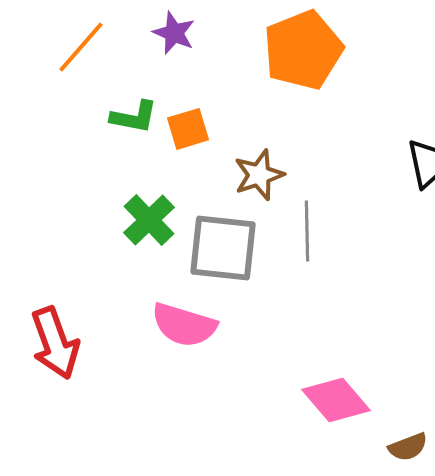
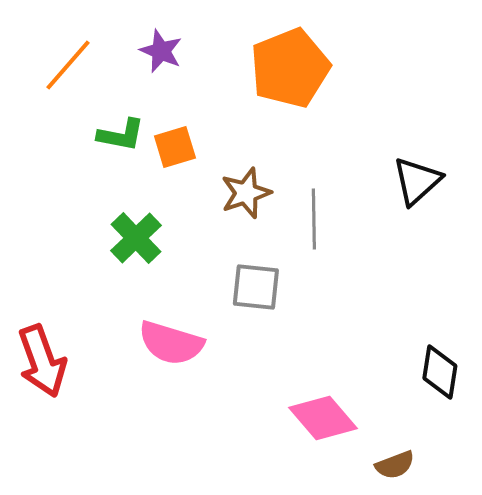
gray line: (307, 231) -> (314, 219), moved
gray square: (223, 248) -> (256, 287), moved, size x0.7

